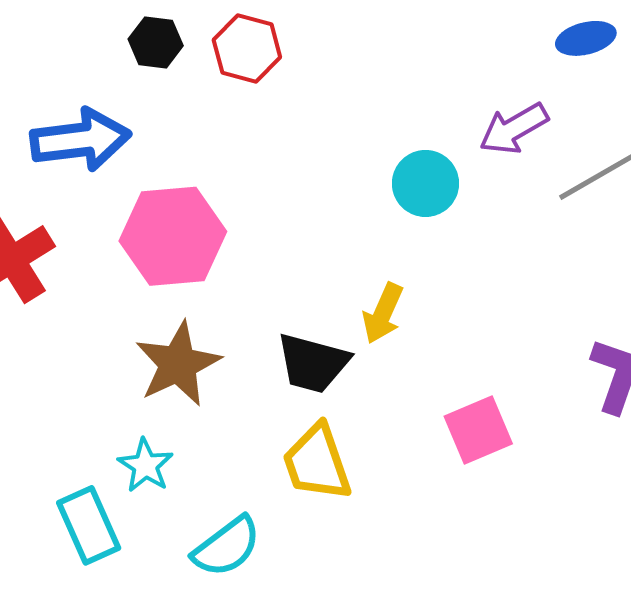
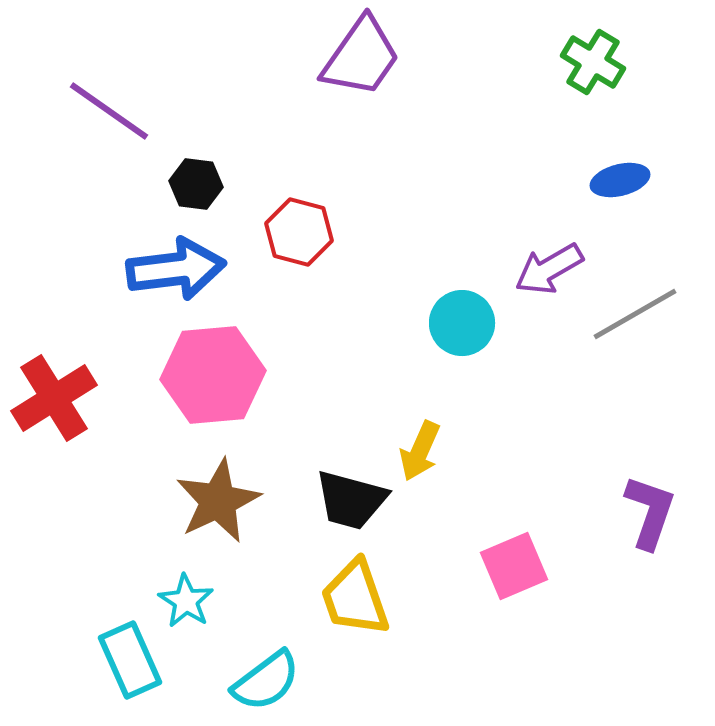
red hexagon: (247, 49) -> (299, 232), moved
blue arrow: (81, 140) -> (176, 269), moved

